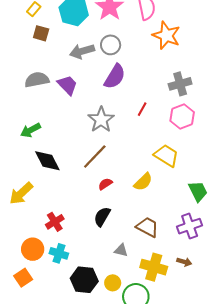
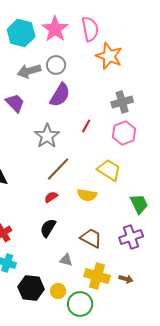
brown line: (95, 157) -> (58, 169), moved
yellow semicircle: (143, 182) -> (87, 195), turned 54
brown arrow: (184, 262) -> (126, 279), moved

